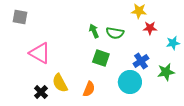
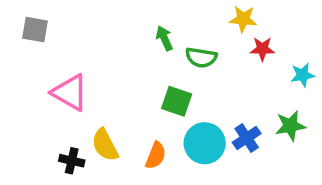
green arrow: (94, 31) -> (164, 38), moved
blue cross: (141, 61) -> (247, 138), moved
cyan circle: (130, 82) -> (205, 143), moved
black cross: (41, 92) -> (72, 161), turned -32

